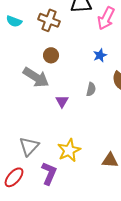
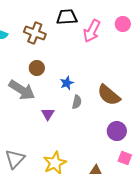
blue star: (100, 55) -> (67, 83), moved

